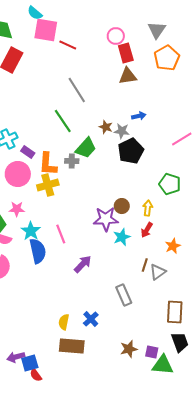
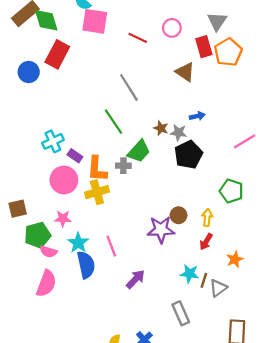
red line: (68, 45) -> (138, 38), moved
red rectangle: (126, 53) -> (204, 47), moved
brown triangle: (128, 76) -> (185, 72), turned 42
cyan star: (122, 237) -> (190, 274), moved, turned 30

